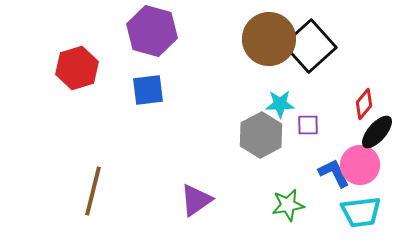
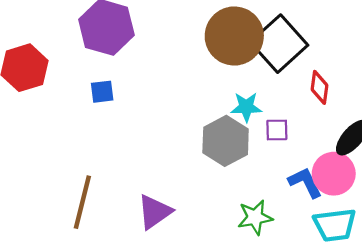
blue square: (148, 90) -> (102, 92), size x0.7
red diamond: (364, 104) -> (319, 87), moved, turned -32
brown line: (93, 191) -> (82, 202), moved

